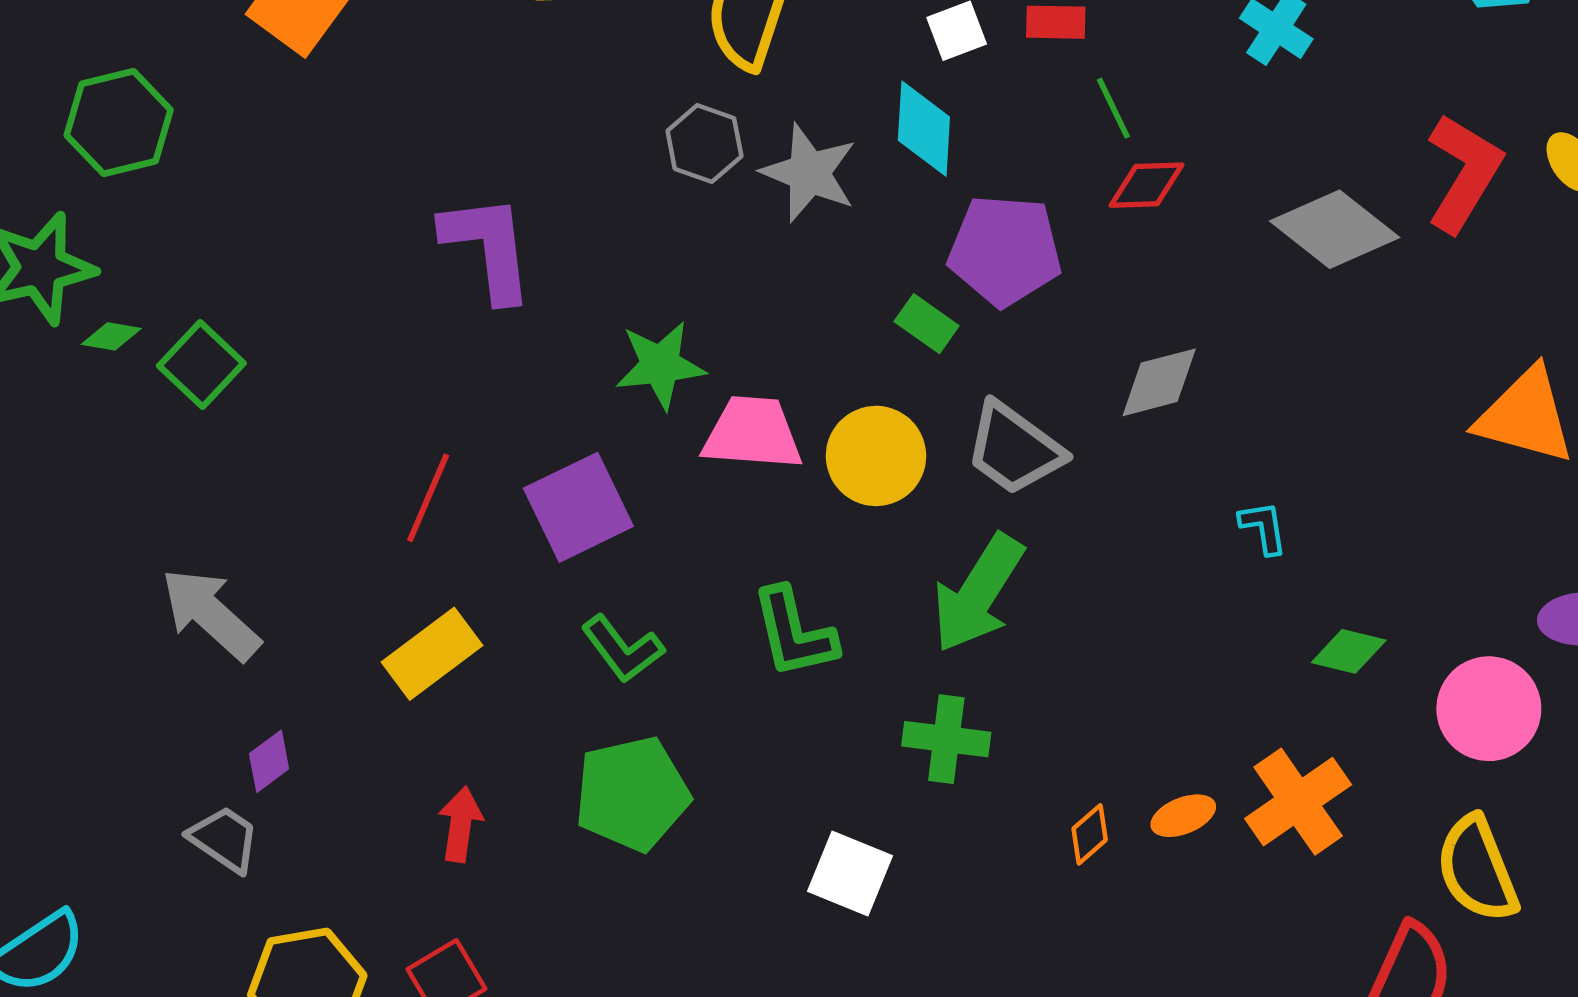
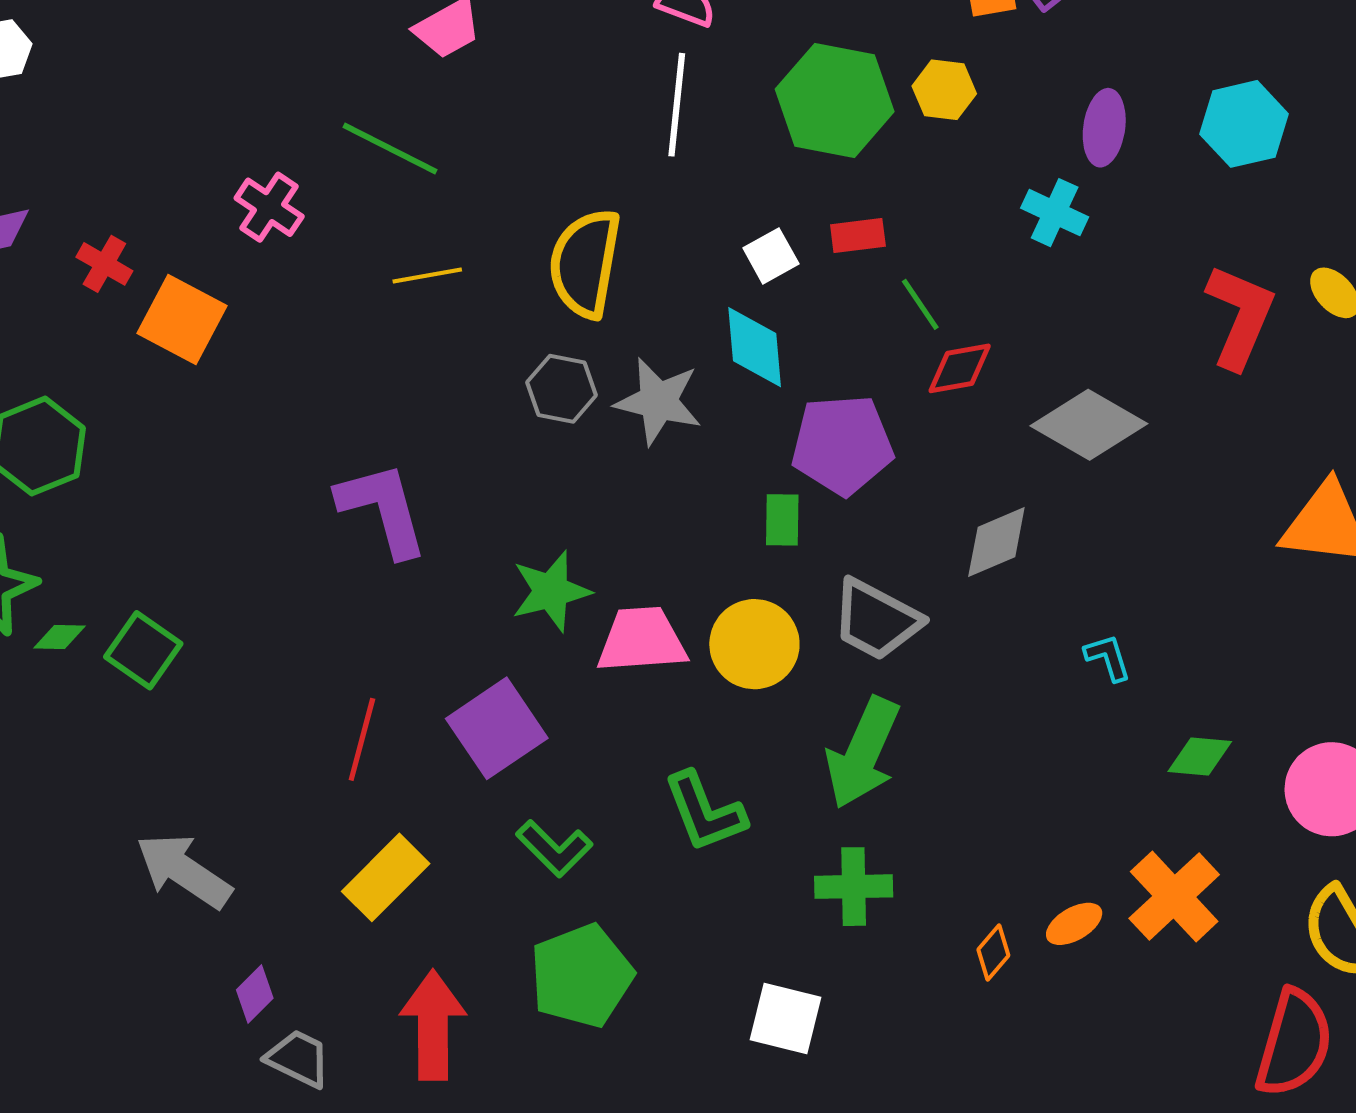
gray diamond: (1335, 229) -> (1089, 425), moved
green rectangle: (927, 324) -> (782, 520), turned 64
red arrow: (460, 824) -> (433, 1025), size x1.6
gray trapezoid: (224, 839) -> (298, 1059), moved

